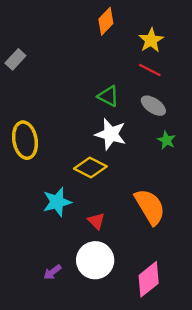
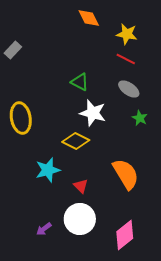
orange diamond: (106, 21) -> (89, 18), turned -70
yellow star: (151, 40) -> (127, 34), turned -30
green triangle: (108, 96) -> (80, 82), moved

